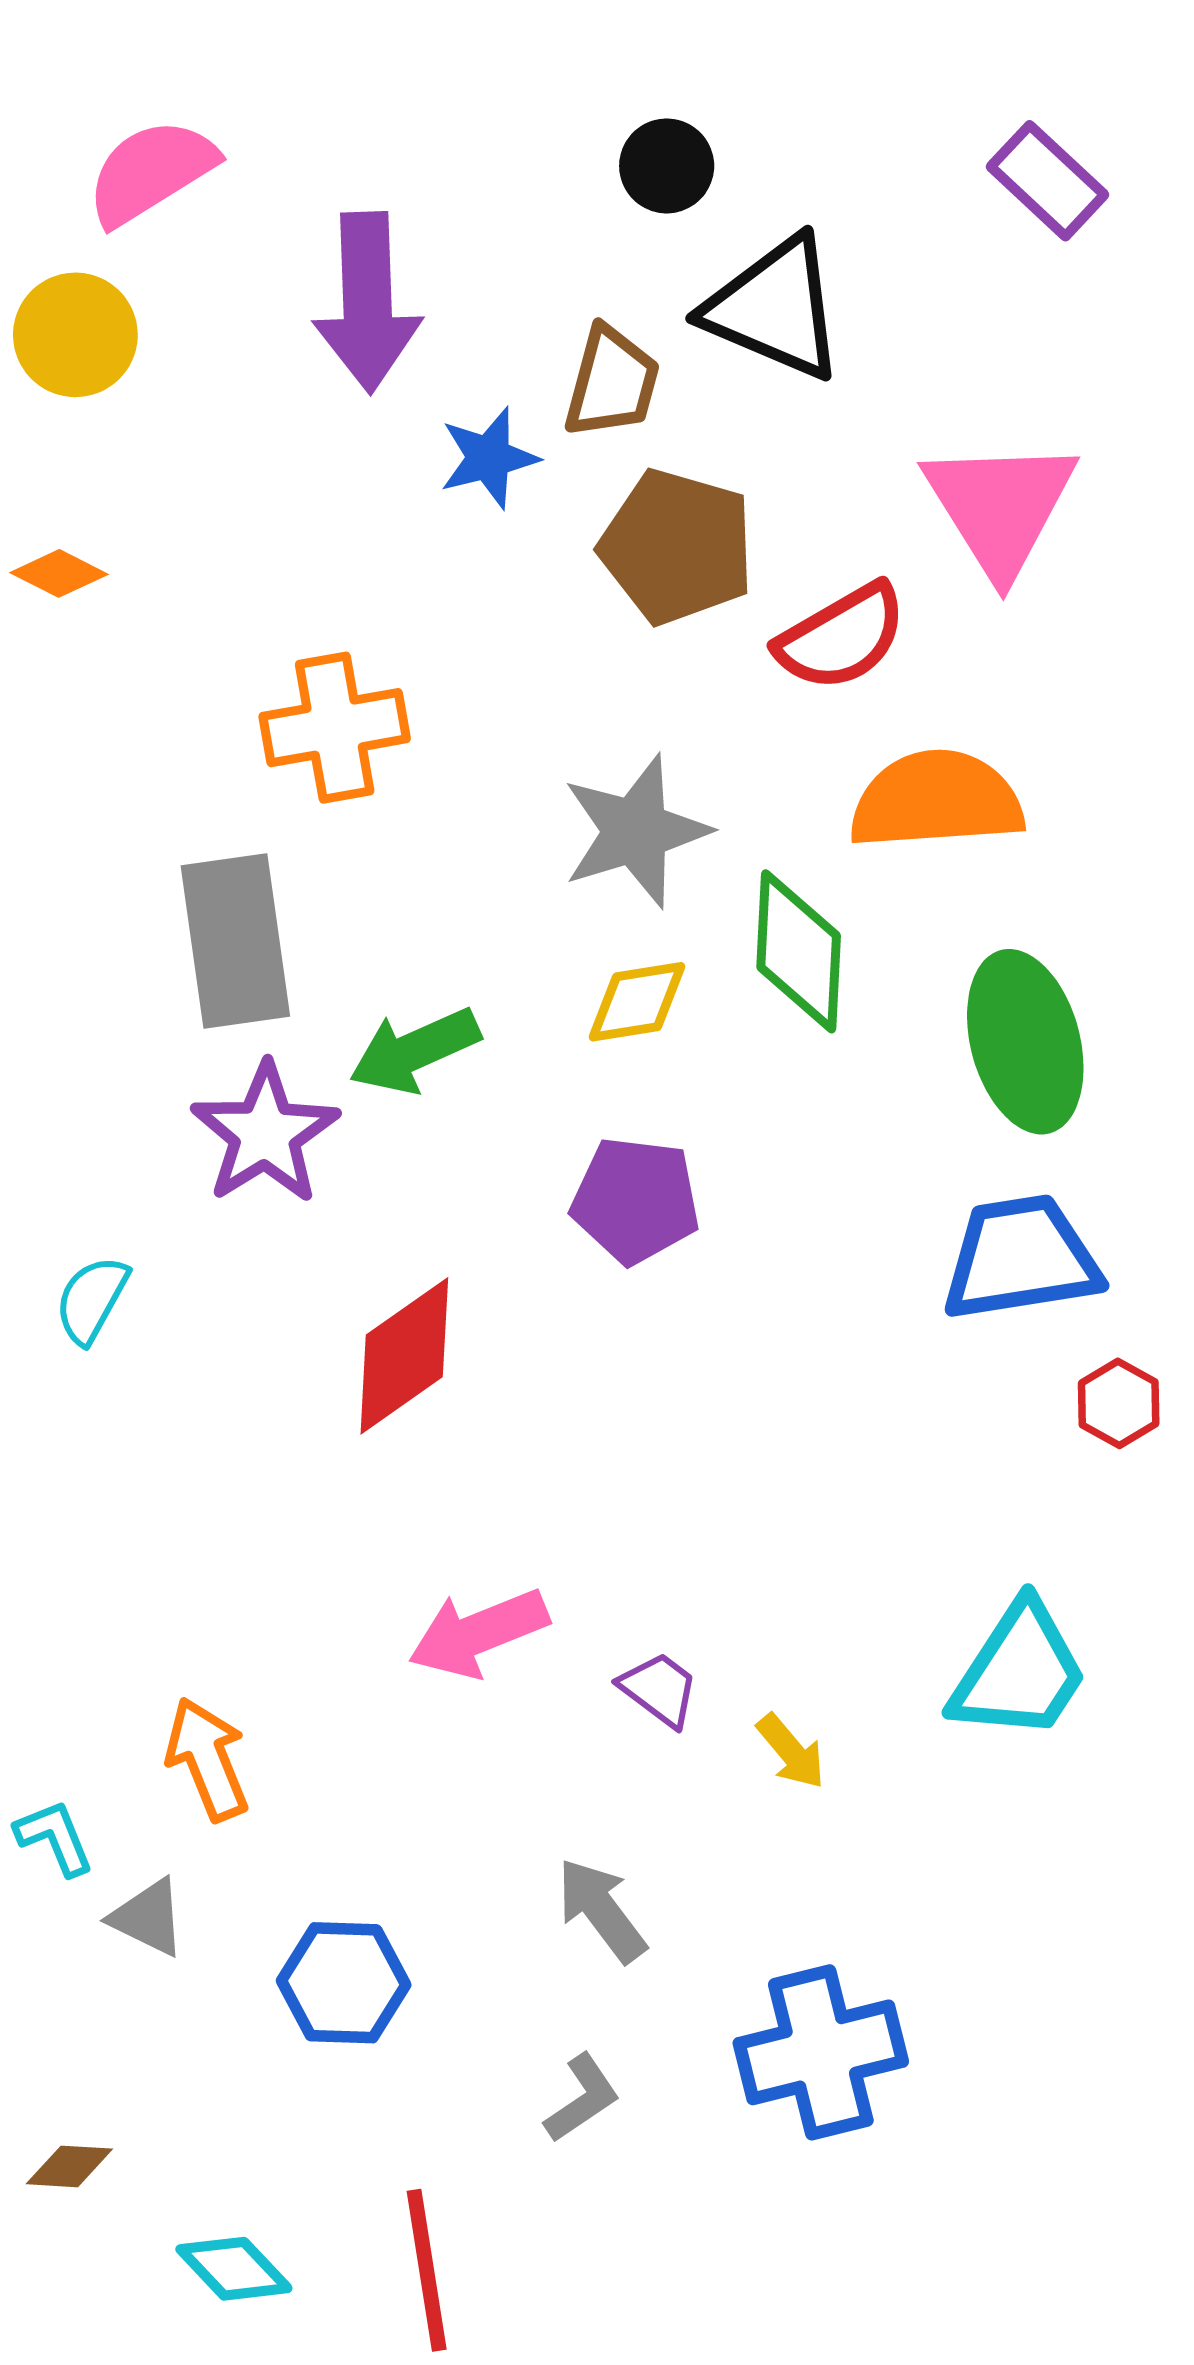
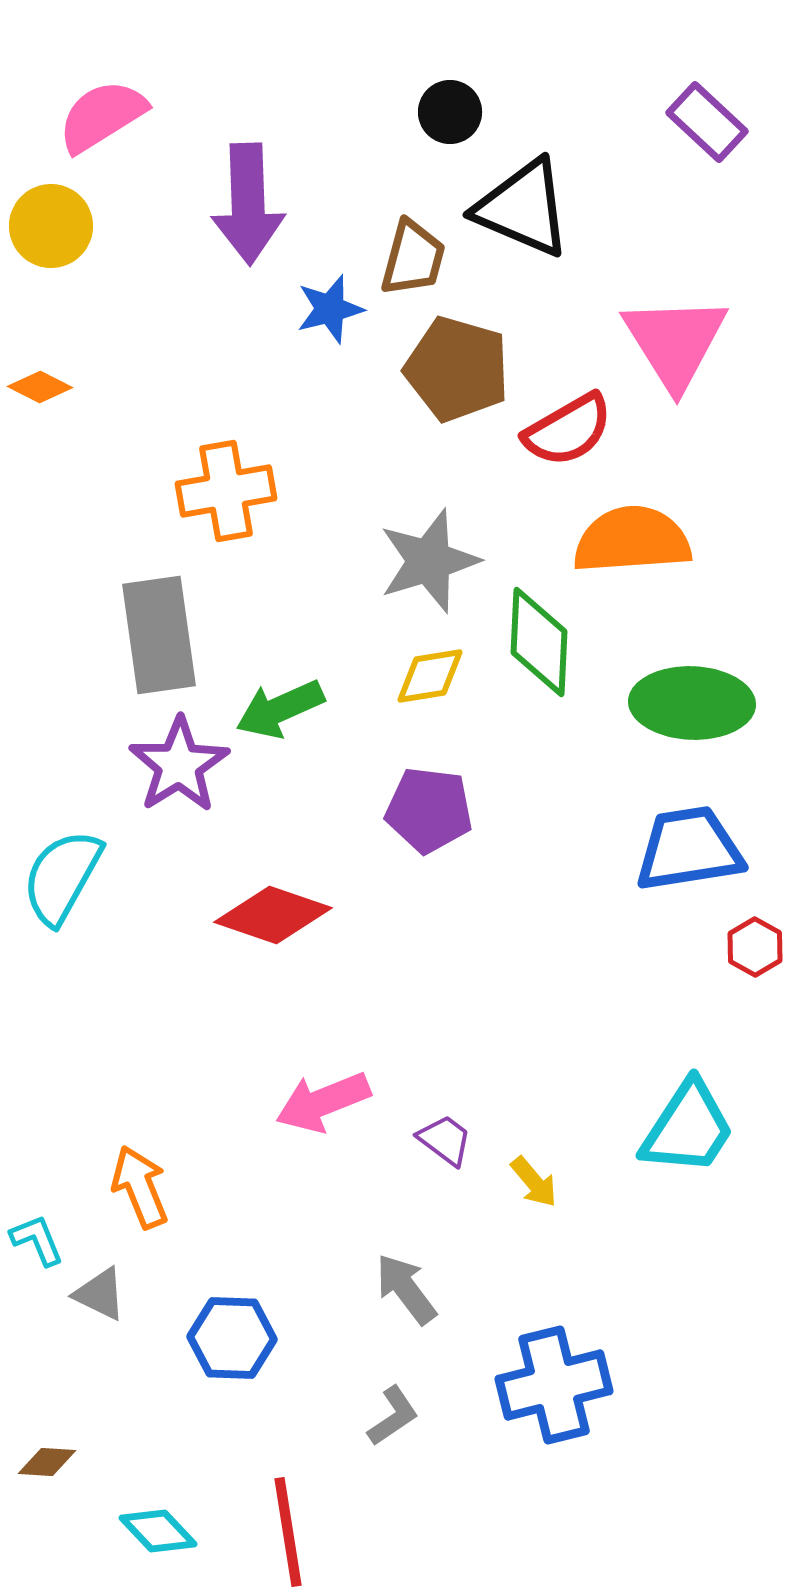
green ellipse: (1025, 1042) -> (692, 703), turned -73
cyan semicircle: (92, 1300) -> (62, 877), size x1.6
red diamond: (404, 1356) -> (273, 915), turned 54

